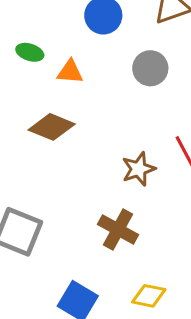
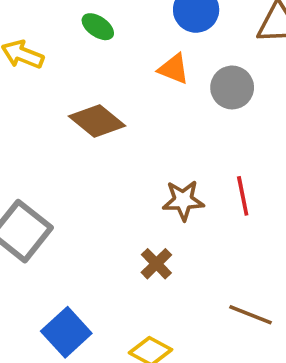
orange triangle: (70, 72) -> (174, 69), moved
brown cross: (118, 230) -> (156, 264), moved, size x0.7

